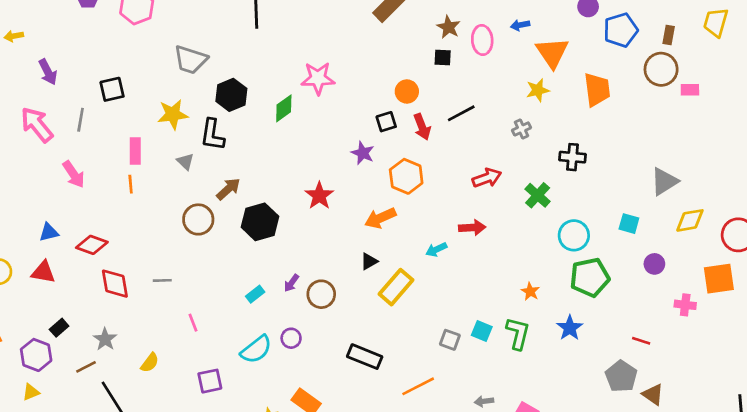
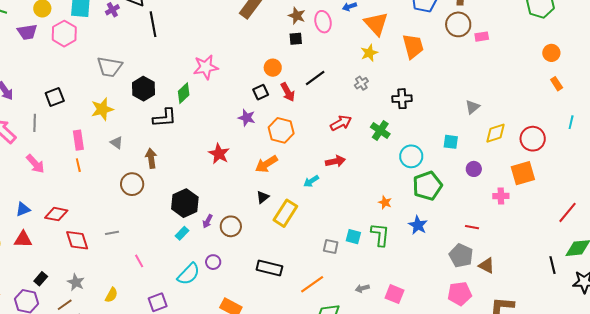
black L-shape: (212, 135) -> (165, 118), moved, turned -95
gray triangle: (664, 181) -> (472, 107), size x0.7
brown arrow: (228, 189) -> (151, 158), turned -48
black hexagon: (260, 222) -> (185, 203), moved

